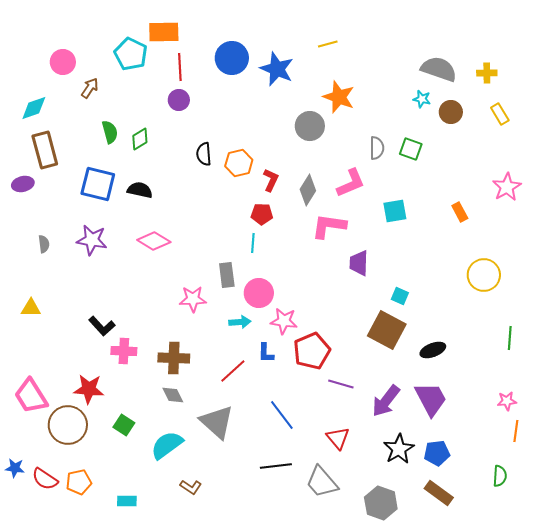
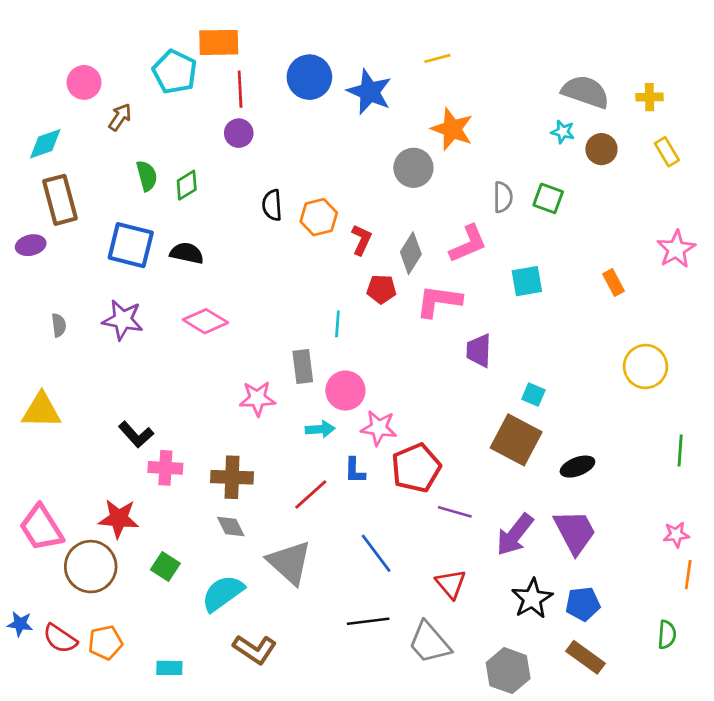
red pentagon: (262, 214) -> (381, 289), moved
yellow triangle: (31, 308) -> (41, 411), size x1.5
brown L-shape: (191, 487) -> (255, 649), size x1.5

